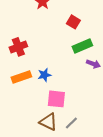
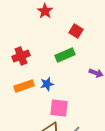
green rectangle: (82, 46) -> (65, 55), moved

